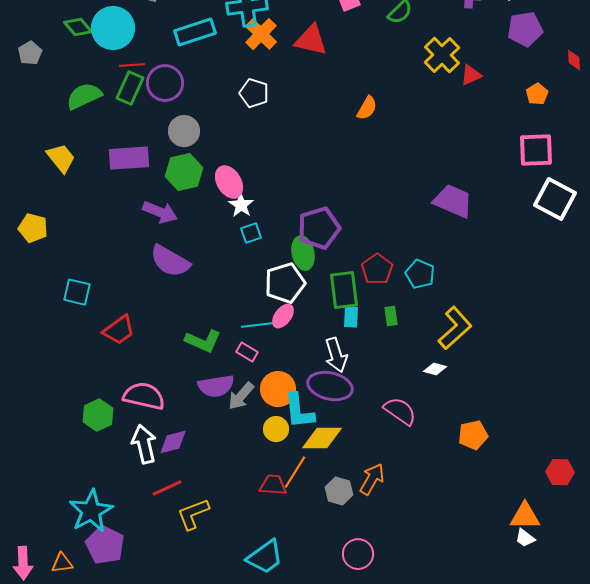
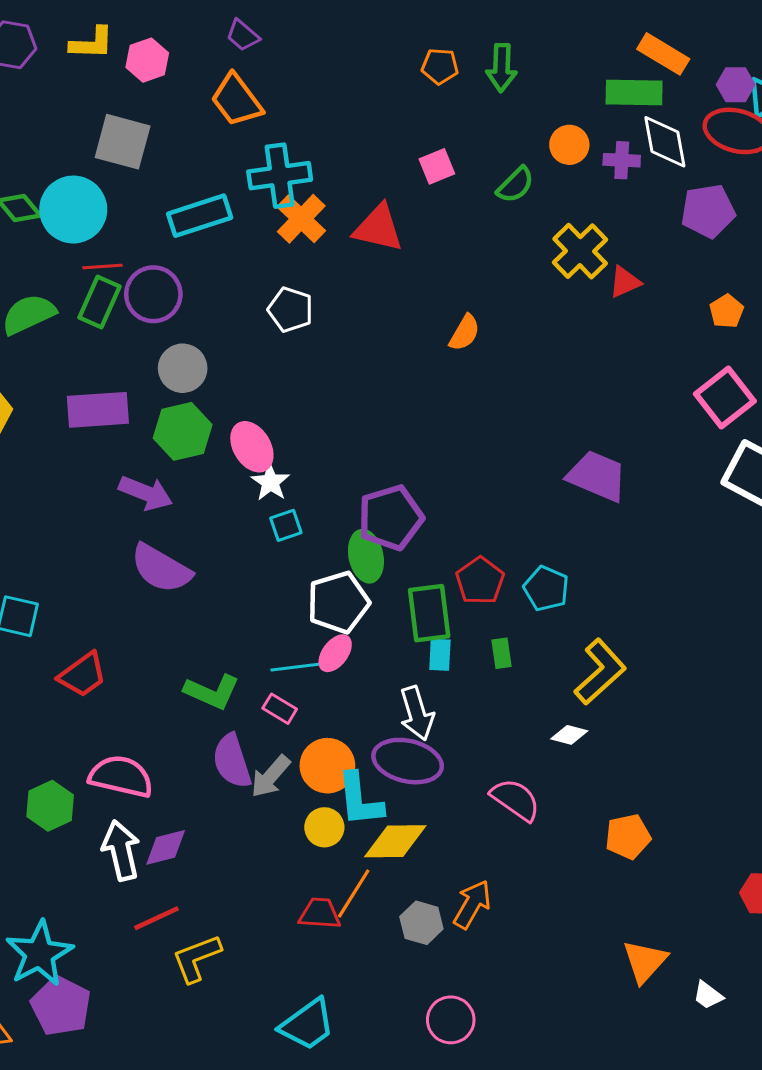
pink square: (536, 150) -> (725, 397), turned -36
purple semicircle: (216, 386) -> (232, 761), turned 81
orange triangle: (525, 516) -> (645, 961), moved, turned -48

